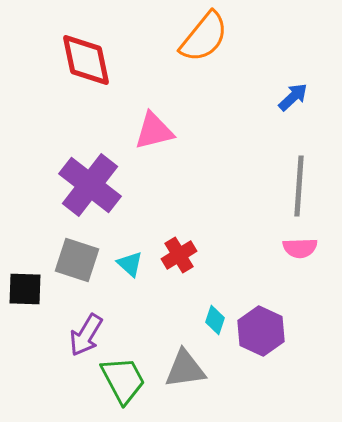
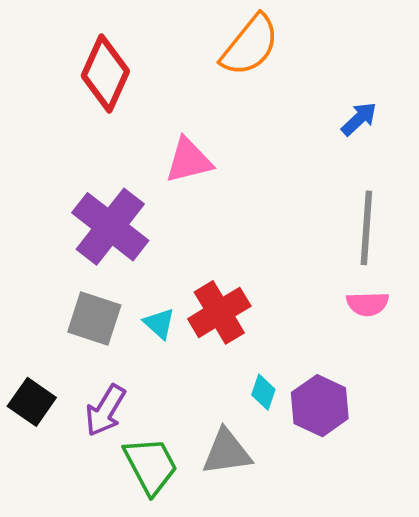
red diamond: (86, 60) -> (105, 73), turned 36
red cross: (179, 255) -> (219, 312), size x1.4
black square: (25, 289) -> (32, 402), moved, turned 33

